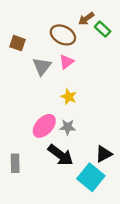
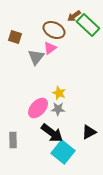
green rectangle: (103, 29) -> (88, 25), size x1.6
pink triangle: (66, 62) -> (50, 48), moved
yellow star: (69, 97) -> (59, 93), moved
cyan square: (91, 177) -> (63, 152), moved

